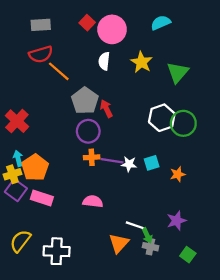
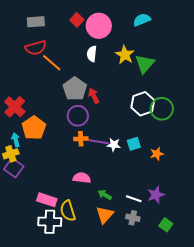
green triangle: (178, 72) -> (145, 64), moved
orange pentagon: (35, 167) -> (34, 128), moved
pink rectangle: (42, 198) -> (47, 200), moved
white line: (135, 225) -> (134, 199), moved
green arrow: (147, 235) -> (105, 195), moved, turned 144
yellow semicircle: (20, 241) -> (68, 211), moved, turned -55

